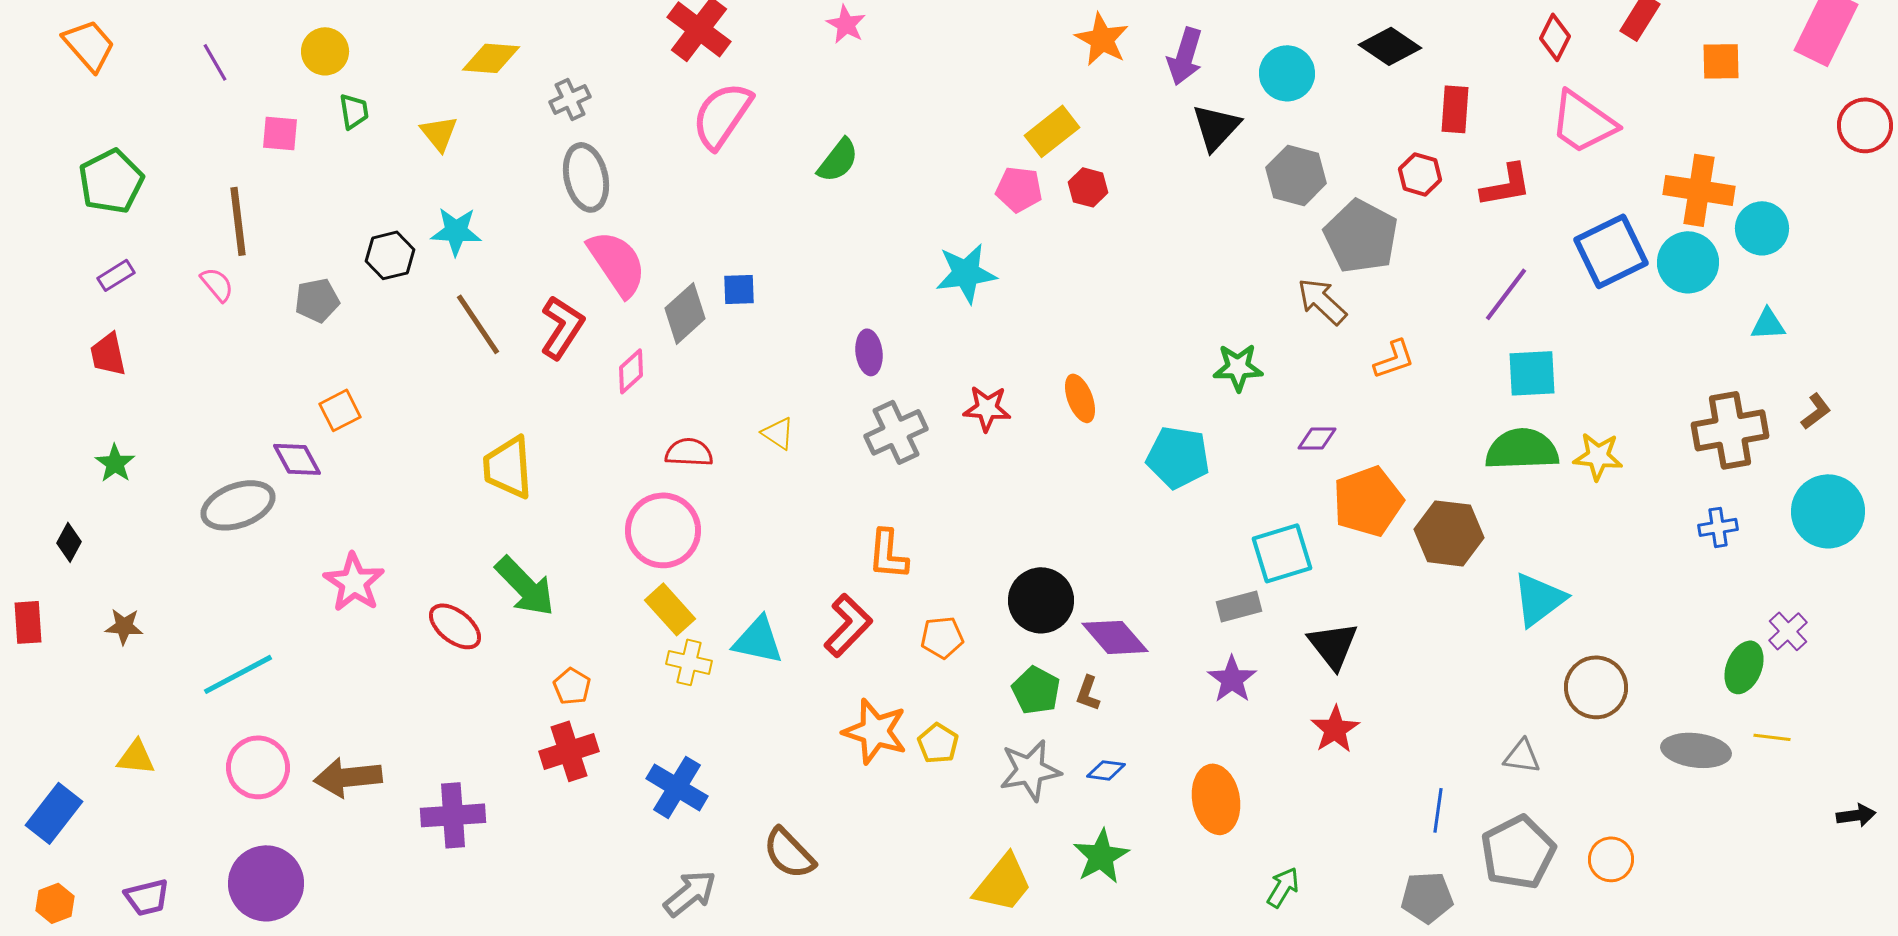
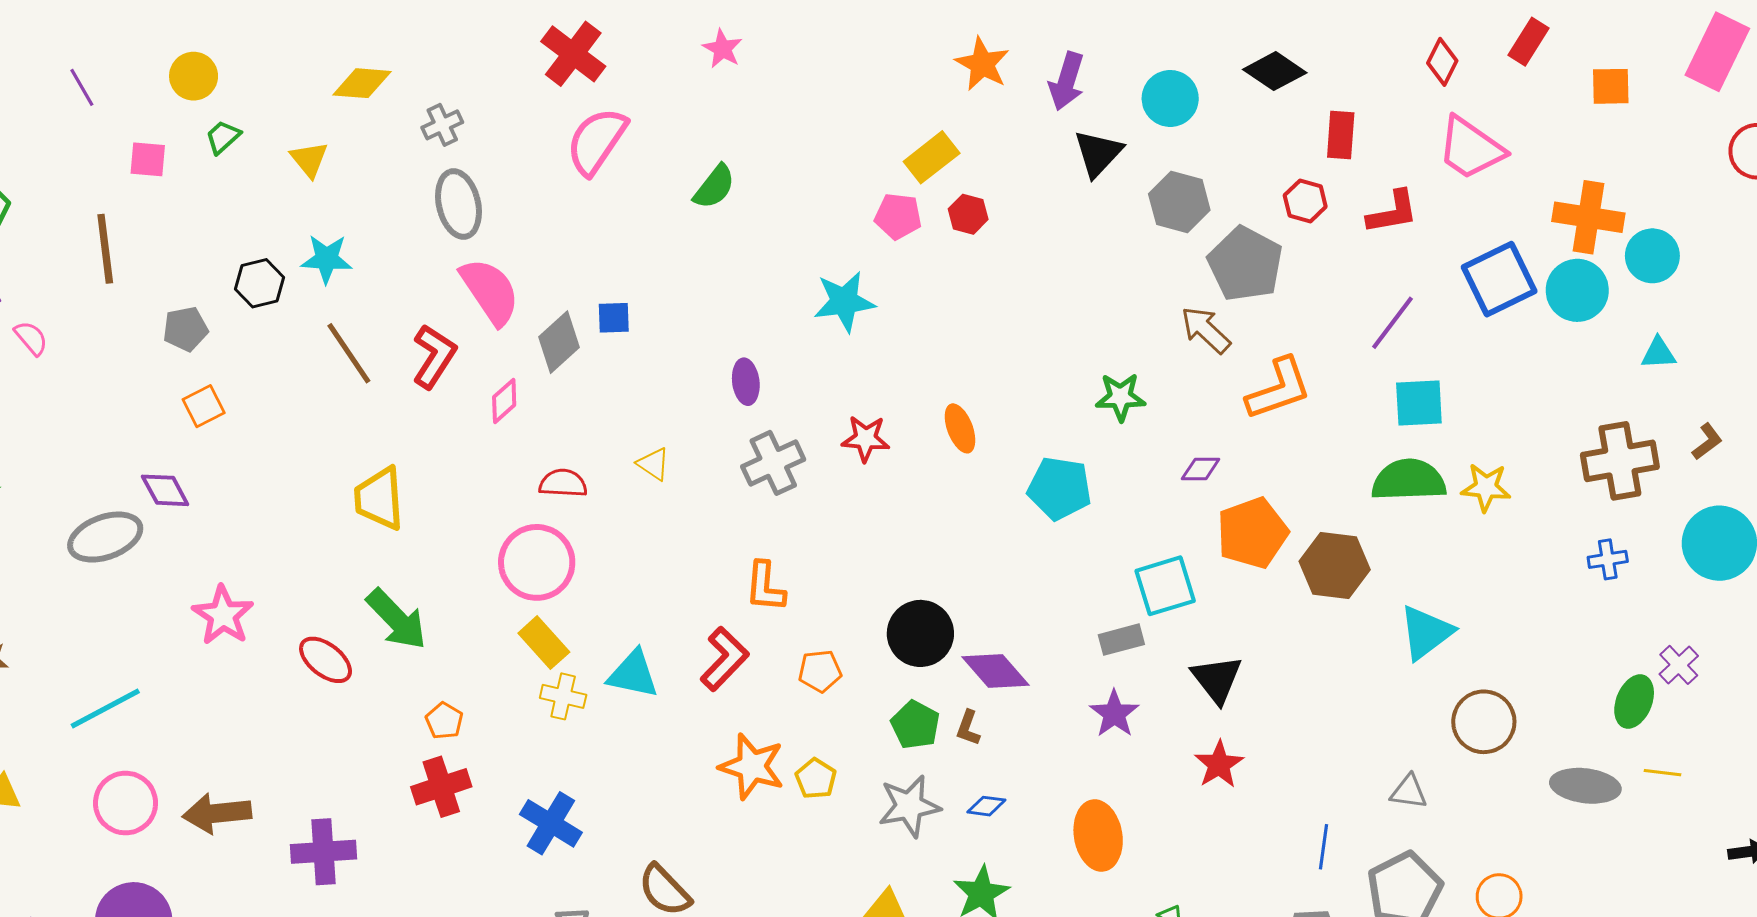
green trapezoid: (354, 111) -> (223, 137), turned -123
pink semicircle: (217, 284) -> (31, 338), moved
orange L-shape: (1394, 359) -> (1279, 389), size x1.6
orange square: (340, 410) -> (204, 406), moved

